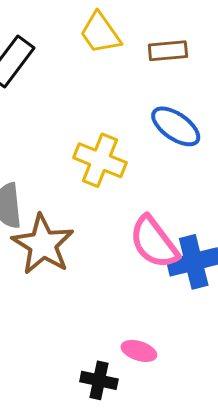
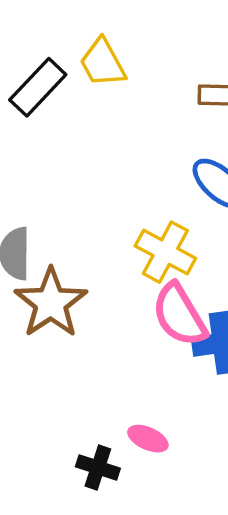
yellow trapezoid: (100, 33) -> (103, 63), moved
yellow cross: (100, 160) -> (165, 252), moved

